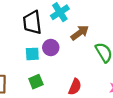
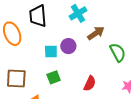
black trapezoid: (32, 22) -> (38, 16), moved

